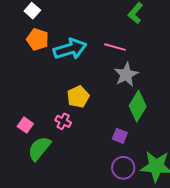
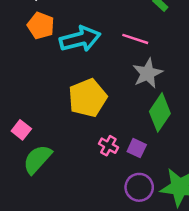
yellow pentagon: (78, 97) -> (88, 98), size x1.4
pink cross: (63, 121) -> (108, 146), moved

